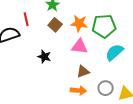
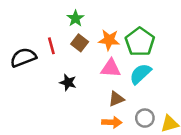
red line: (26, 19) -> (51, 46), moved
green pentagon: (104, 26) -> (140, 42), turned -30
cyan semicircle: (114, 52) -> (140, 74), moved

